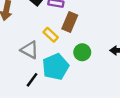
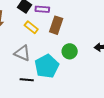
yellow rectangle: (51, 35) -> (31, 27), moved
black line: (32, 80) -> (27, 80), turned 64

